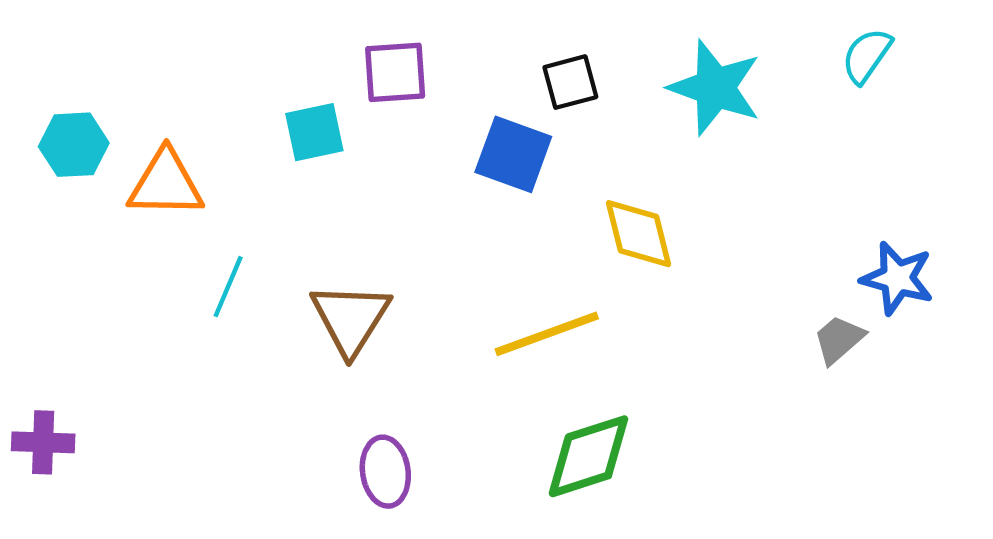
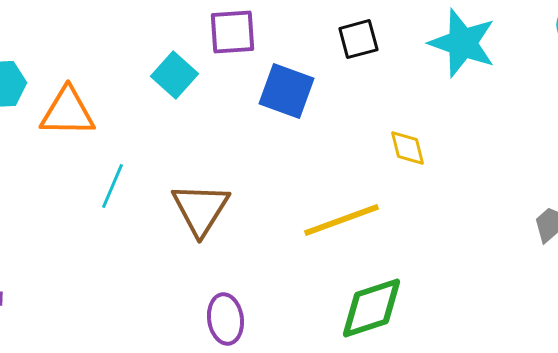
cyan square: (314, 132) -> (174, 75), turned -36
blue square: (513, 154) -> (286, 91), moved
yellow diamond: (639, 234) -> (407, 148), size x0.7

